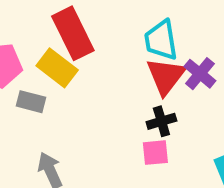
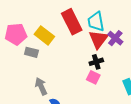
red rectangle: (73, 33) -> (72, 22), moved
pink square: (155, 153) -> (93, 77), turned 32

